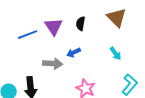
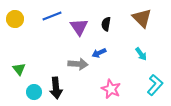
blue line: (28, 35) -> (52, 16), moved

